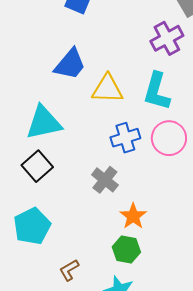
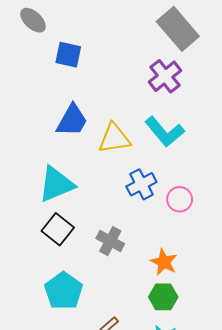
cyan L-shape: (157, 91) -> (165, 132), turned -45
pink circle: (169, 138) -> (180, 199), moved, size x0.7
gray cross: (105, 180) -> (110, 241), moved

